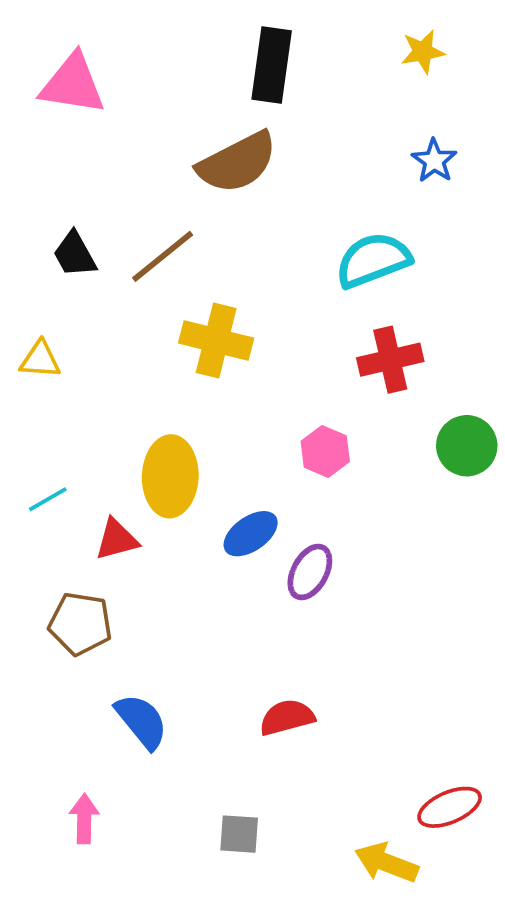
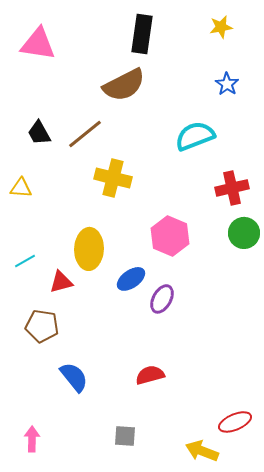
red cross: (390, 360) -> (232, 188), moved
pink hexagon: (325, 451) -> (170, 236), size x1.5
pink arrow: (84, 819) -> (32, 439), moved

